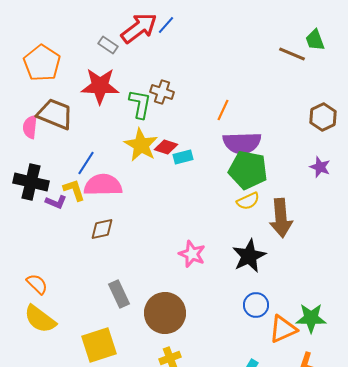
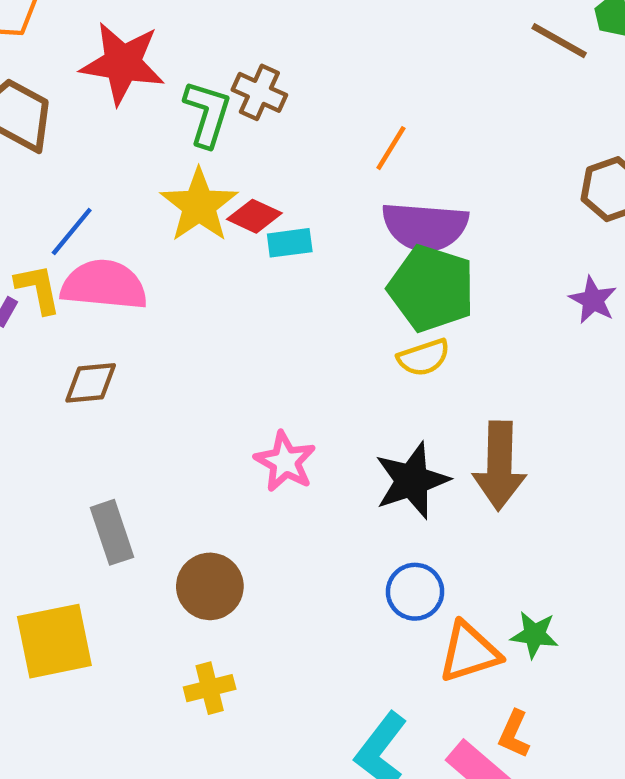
brown arrow: (281, 218) -> (499, 466), moved
brown circle: (165, 313) -> (210, 586), size x0.7
green star: (311, 318) -> (534, 635), size x0.7

